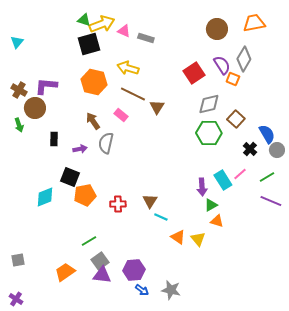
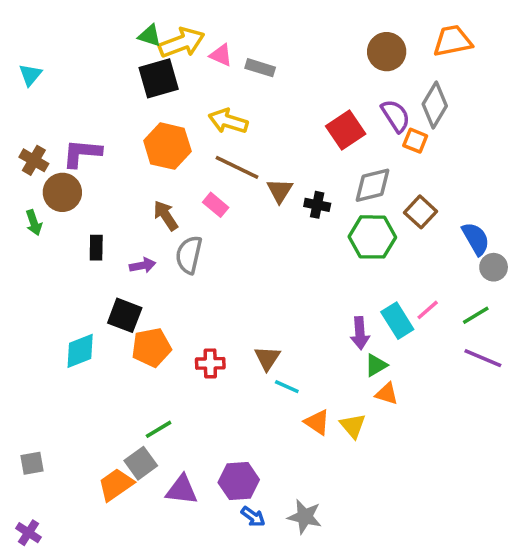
black cross: (250, 149) -> (317, 205), moved, turned -32
gray square: (100, 261) -> (141, 463), moved

